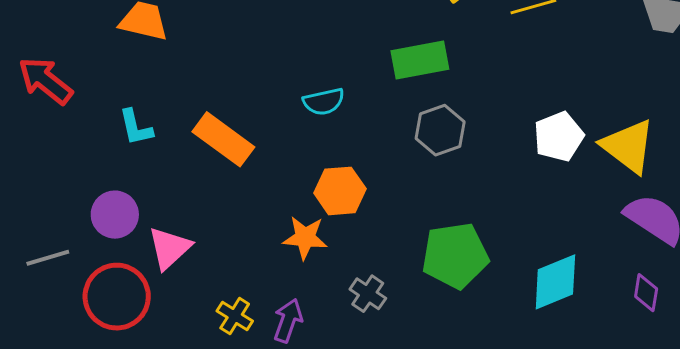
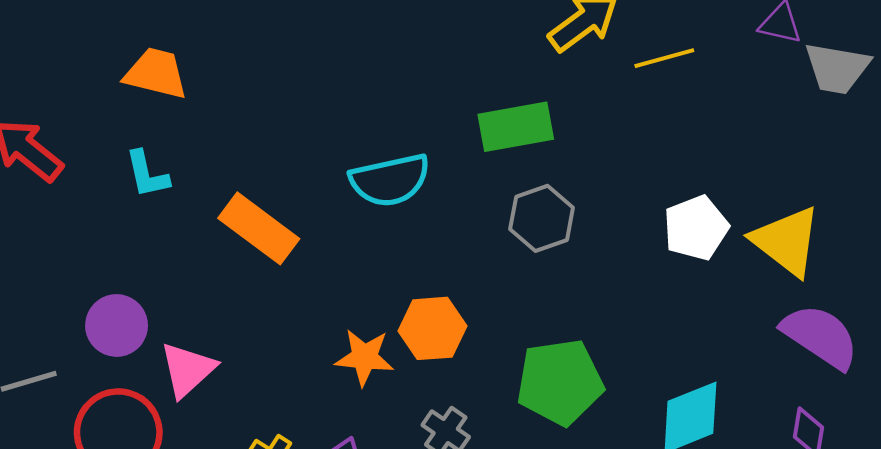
cyan semicircle: (324, 102) -> (390, 180), size x1.5
cyan L-shape: (136, 127) -> (147, 174), moved
orange hexagon: (340, 191) -> (432, 328), moved

